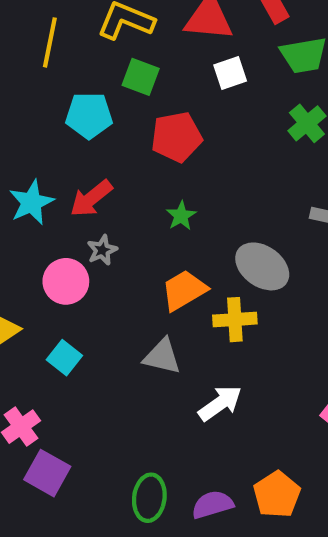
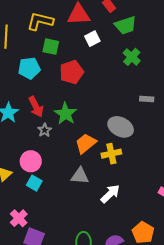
red arrow: (91, 198) -> (36, 107), turned -70
green star: (181, 216) -> (65, 114), moved, size x1.6
pink circle: (66, 281) -> (31, 161), moved

